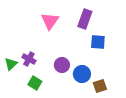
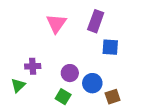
purple cross: (29, 59) -> (33, 66), turned -32
green triangle: (11, 64) -> (18, 85), moved
green square: (35, 83) -> (63, 97), moved

